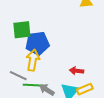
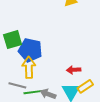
blue pentagon: (37, 43) -> (30, 50), turned 30

